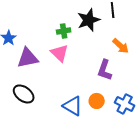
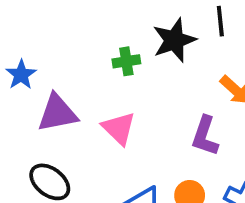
pink triangle: (60, 53) -> (119, 128), moved

